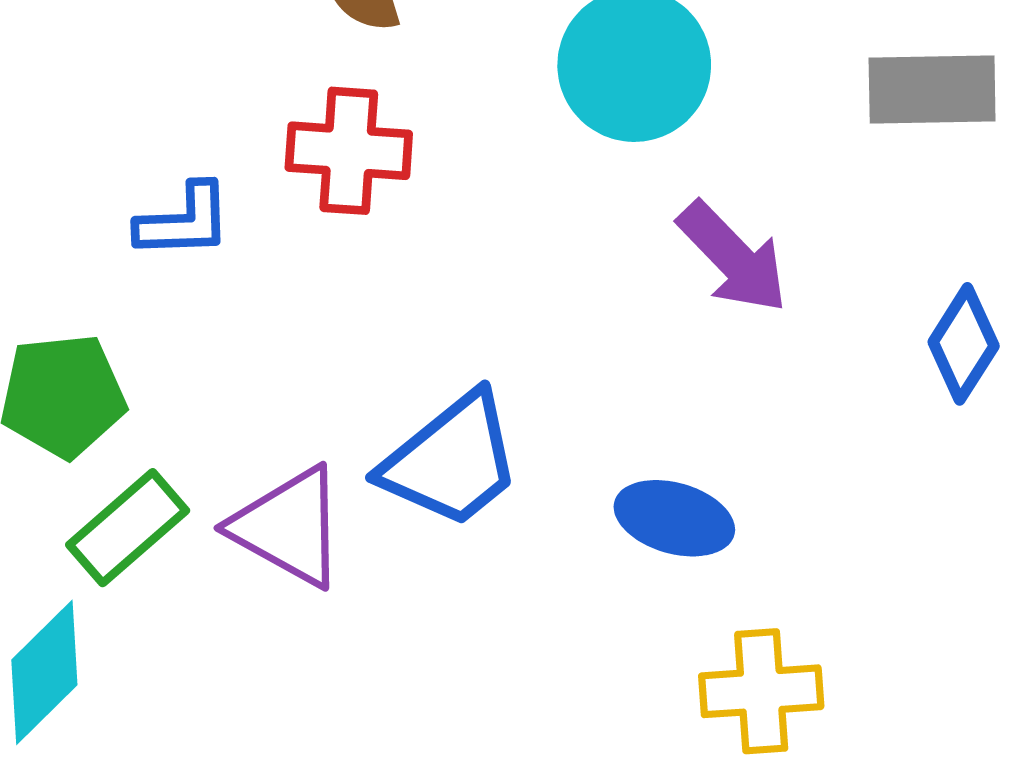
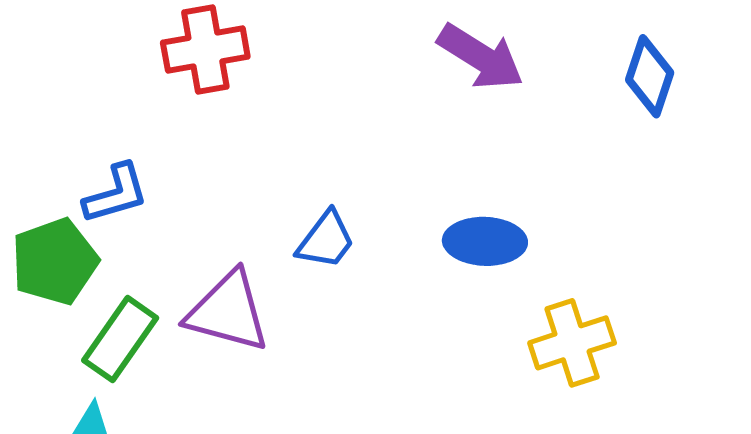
blue L-shape: (184, 221) -> (116, 194), moved
blue trapezoid: (451, 461) -> (326, 240), size x0.6

